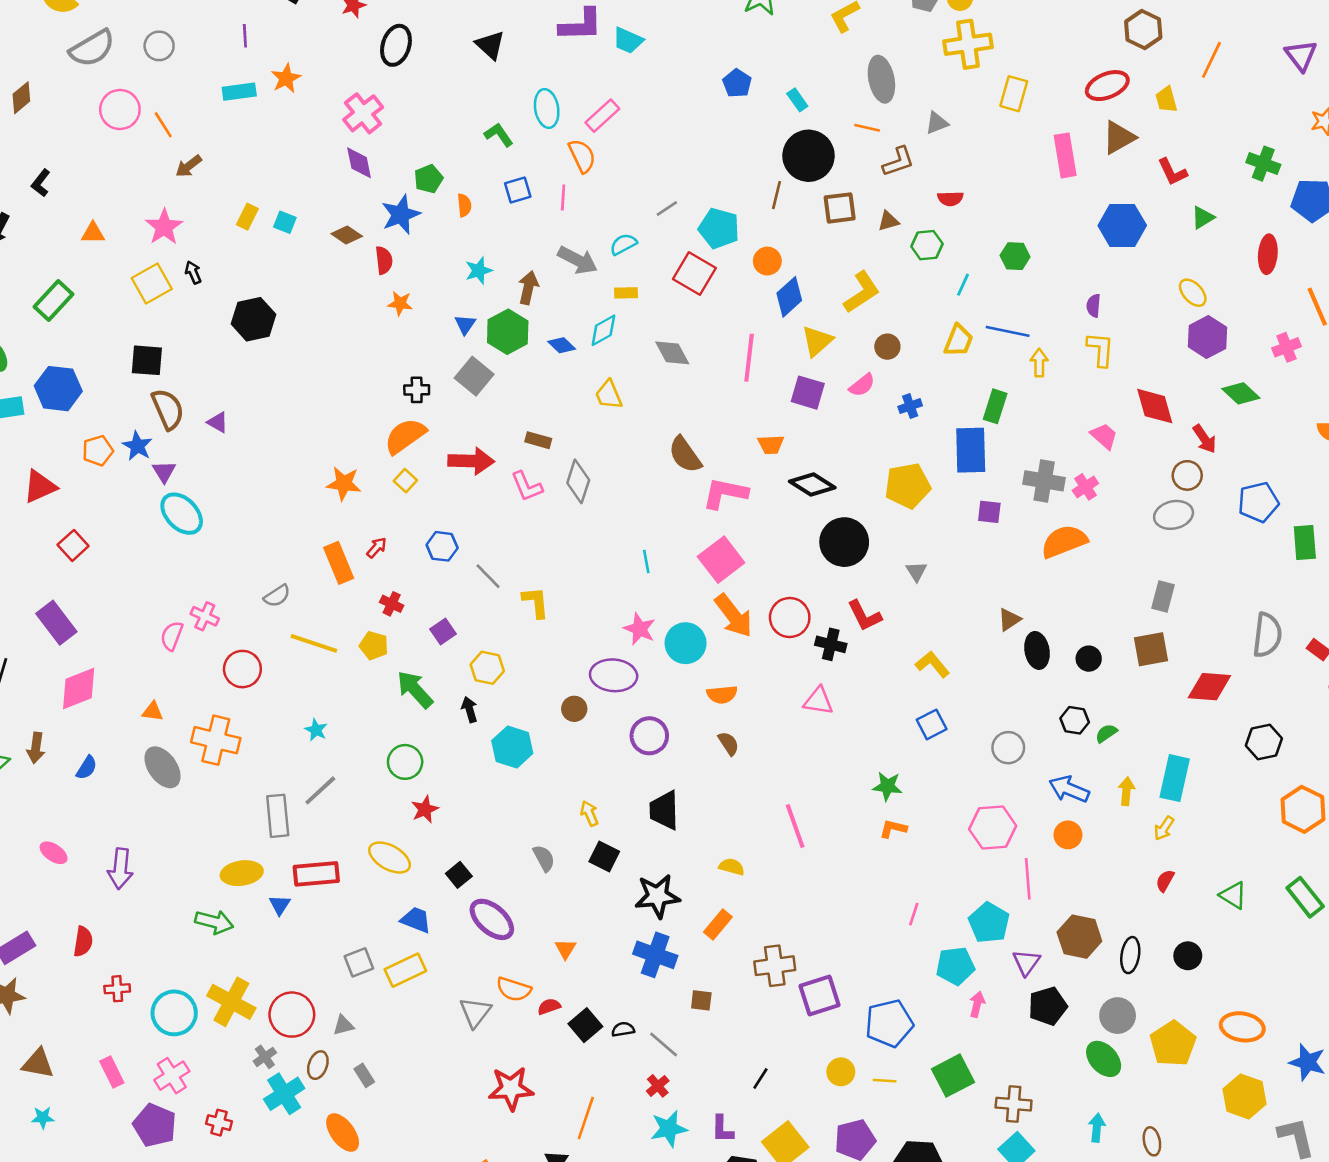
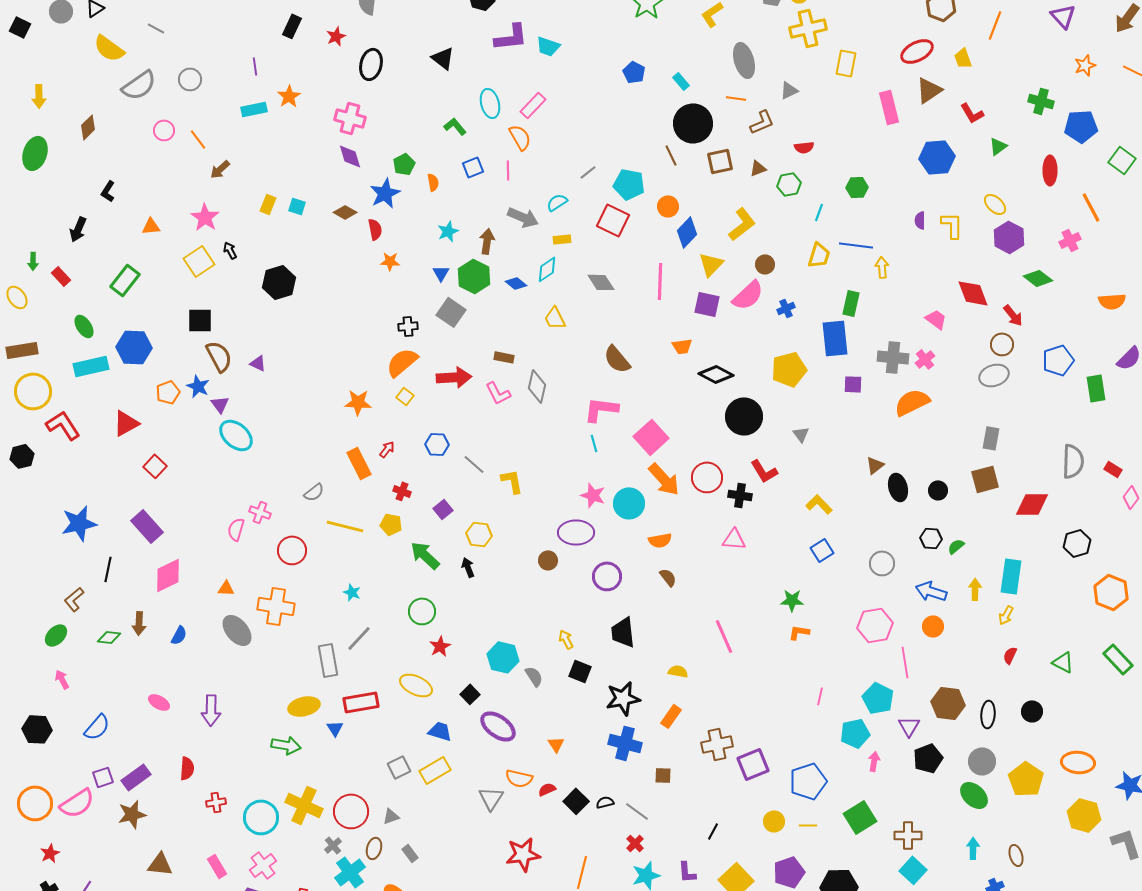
pink circle: (120, 109) -> (164, 130), size x0.7
pink cross: (363, 113) -> (350, 118), turned -32
brown line: (777, 195) -> (671, 155), turned -35
yellow L-shape: (1100, 349) -> (952, 225), moved
pink semicircle: (862, 385) -> (748, 295), size x1.6
pink L-shape: (725, 493) -> (601, 409), moved
cyan hexagon: (512, 747) -> (503, 657), moved

